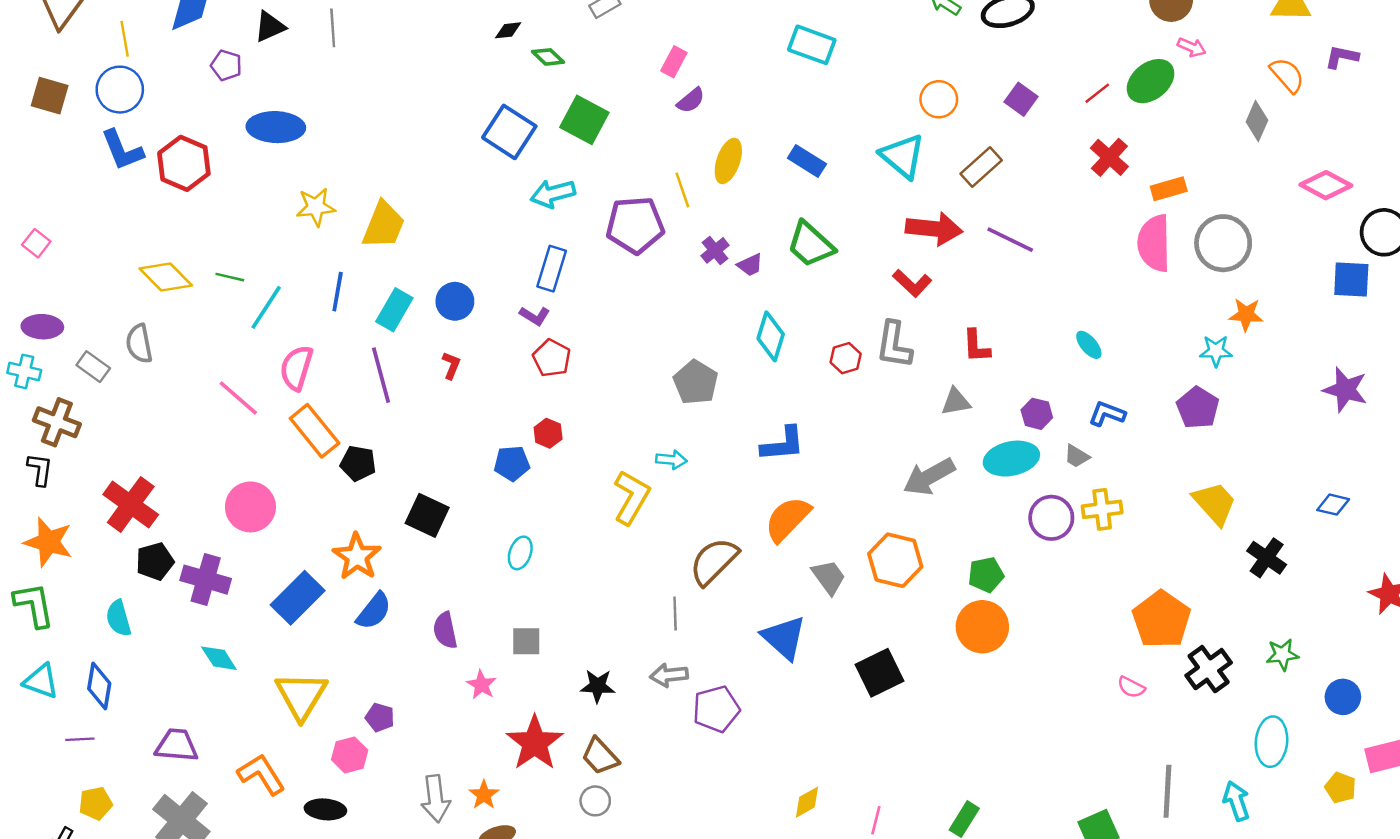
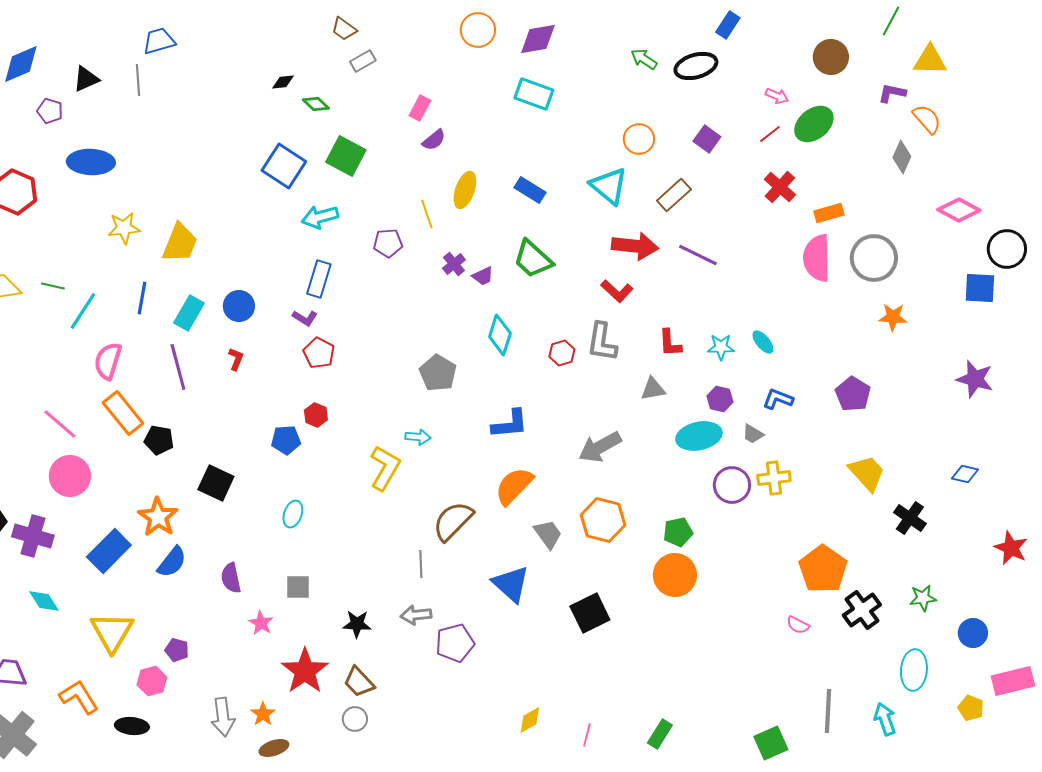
pink arrow: (1192, 47) -> (777, 96), moved
purple L-shape: (1342, 57) -> (892, 93), moved
purple pentagon: (635, 225) -> (388, 243), size x0.6
cyan star: (1216, 351) -> (721, 347), moved
pink line: (238, 398) -> (60, 424), moved
gray arrow: (929, 477) -> (600, 447), moved

